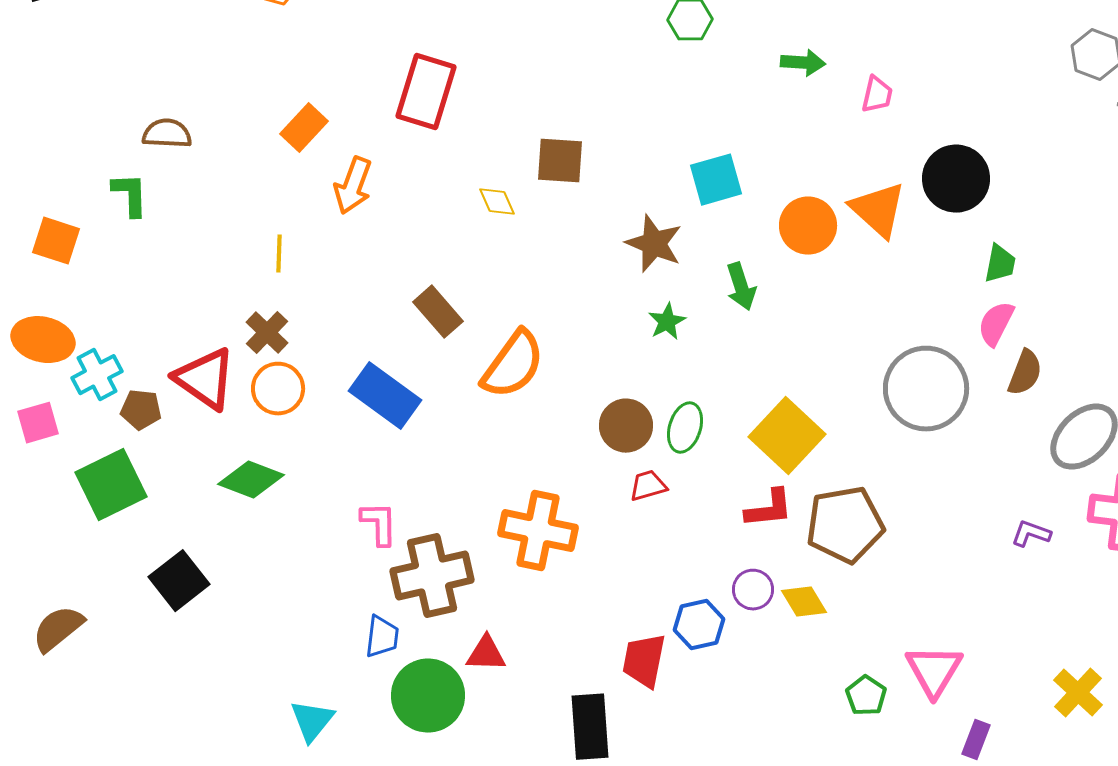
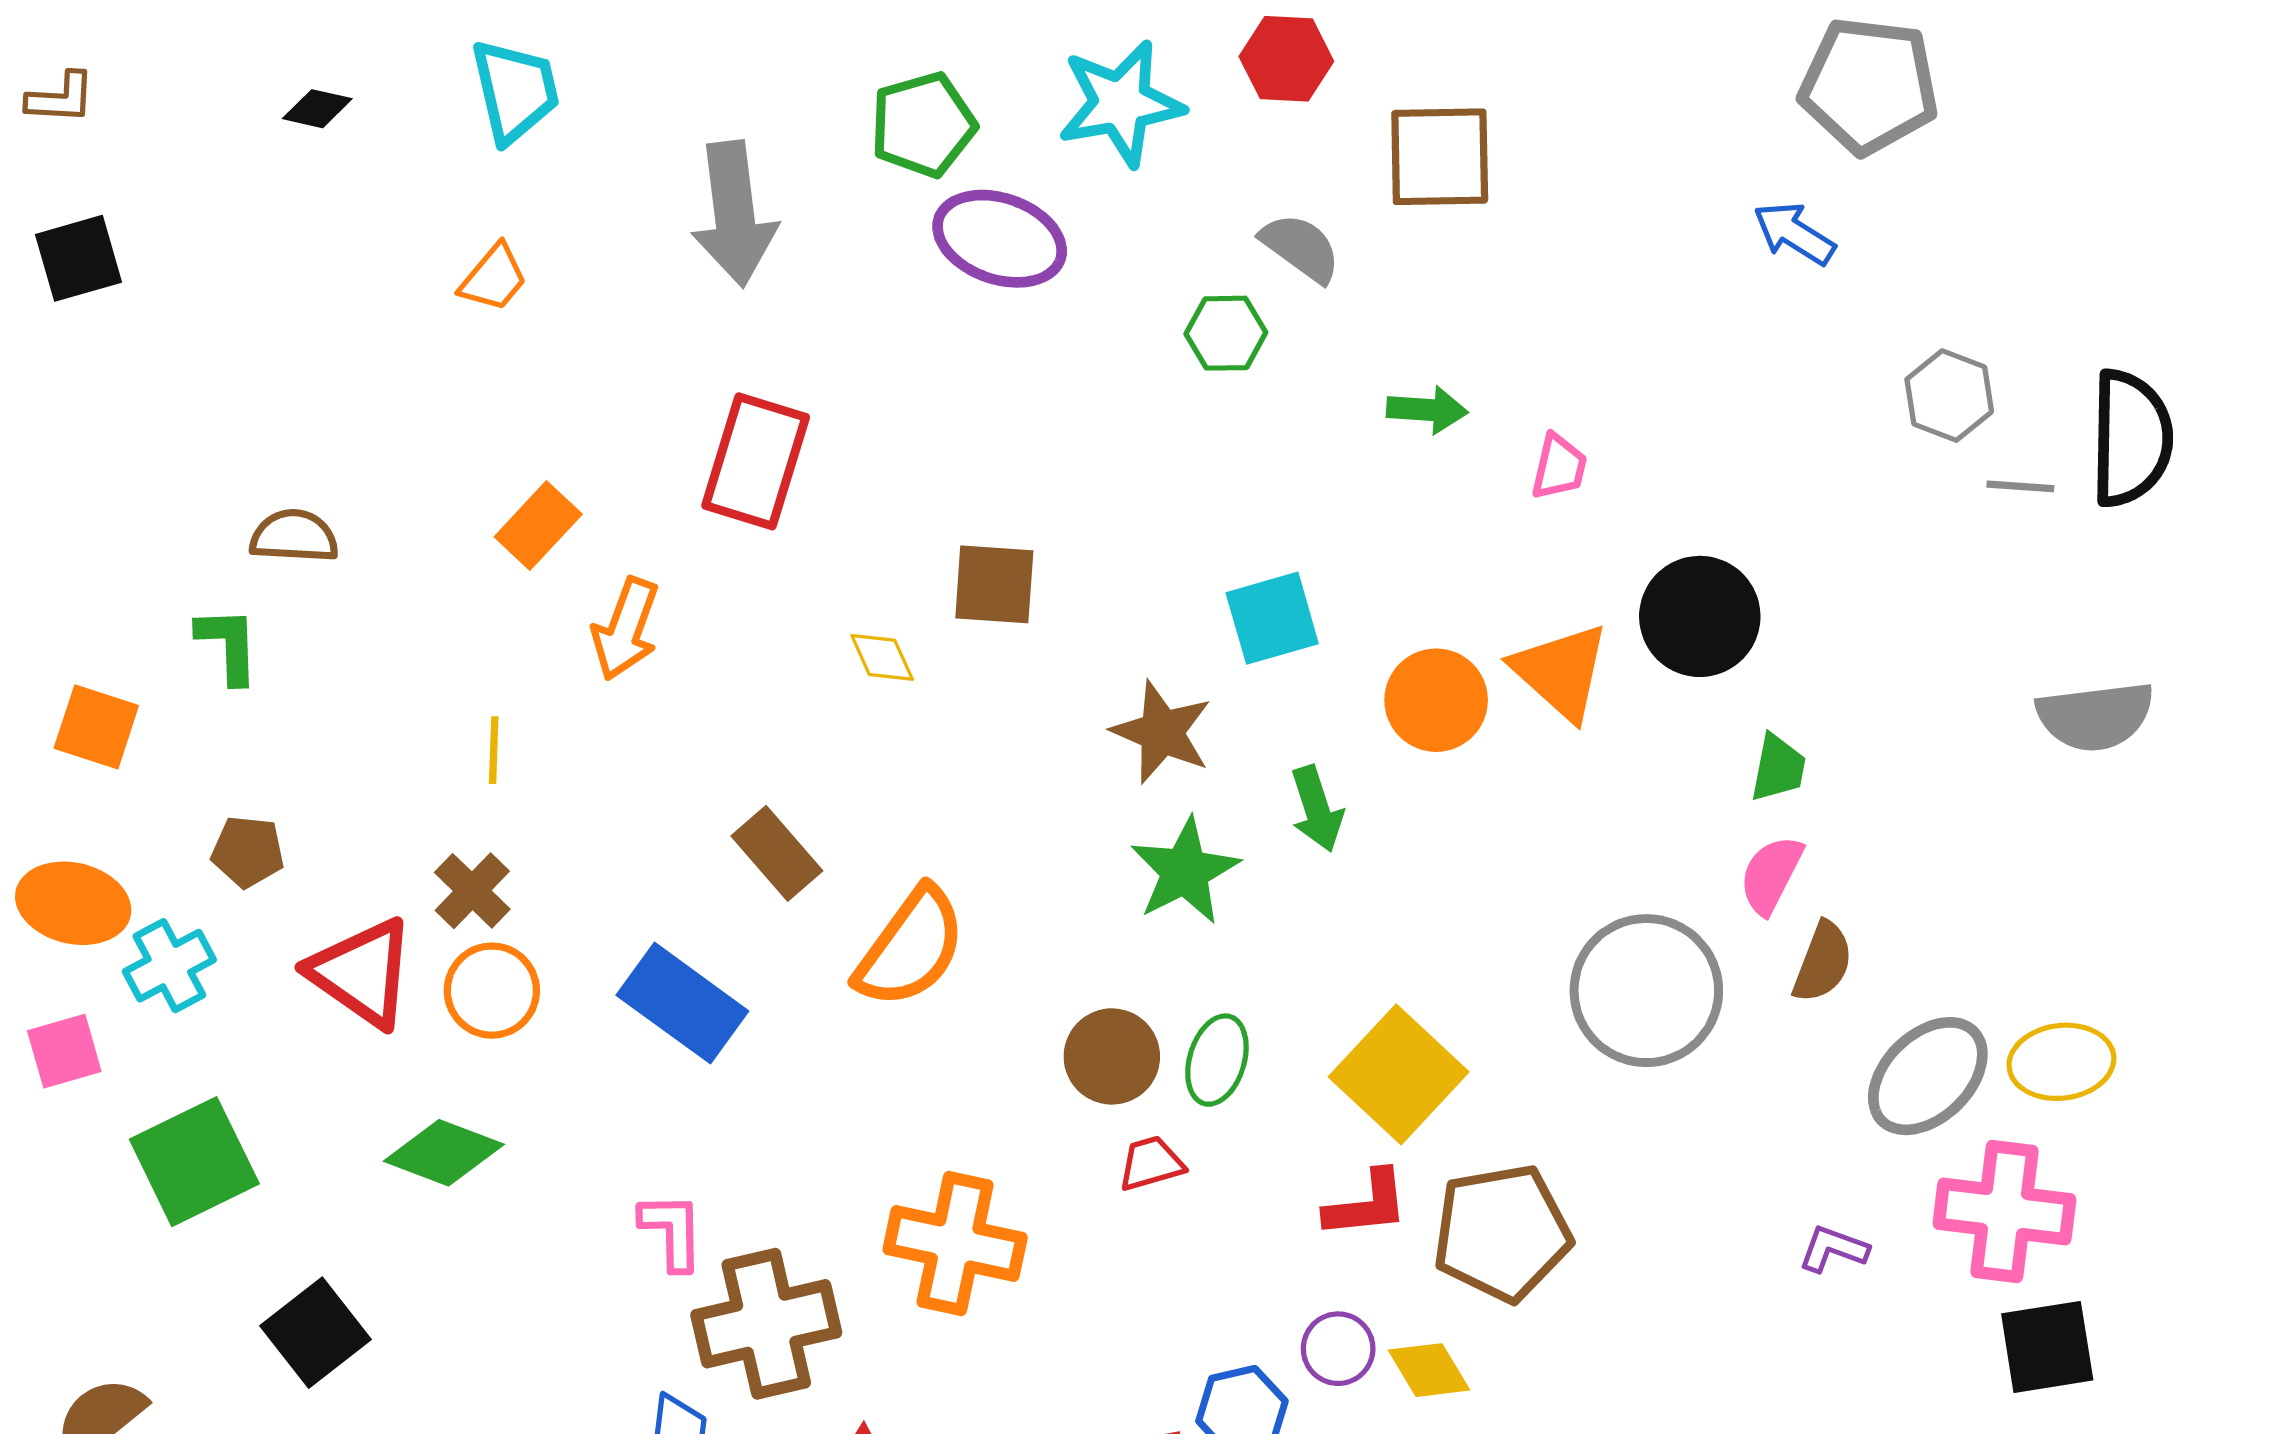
green star: (667, 322) -> (1185, 871), size x1.6
brown pentagon: (141, 410) -> (248, 852), moved

